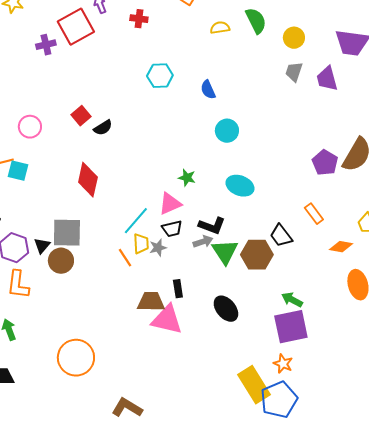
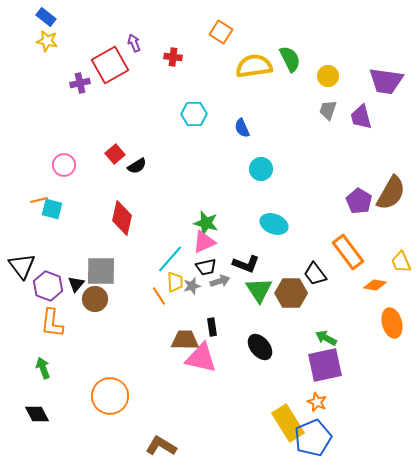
yellow semicircle: (220, 28) -> (254, 66), size x1.8
green star: (187, 178) -> (206, 223), moved, size x1.4
orange rectangle: (314, 214) -> (348, 252), size x1.6
gray arrow: (203, 242) -> (220, 281), moved

